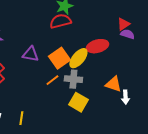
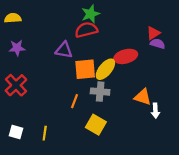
purple triangle: (30, 54) -> (64, 50), moved
orange square: (59, 58) -> (85, 69), turned 30
orange line: (52, 80) -> (75, 101), moved, turned -32
yellow square: (78, 102) -> (96, 125), moved

